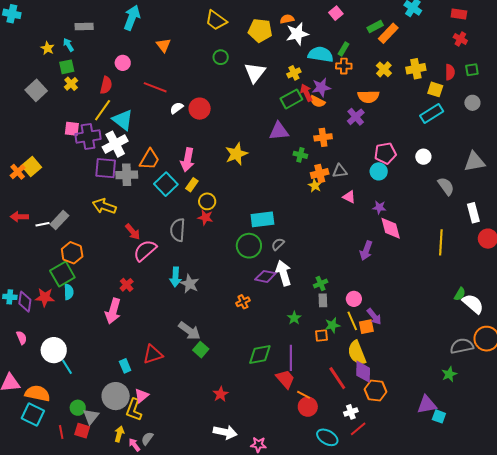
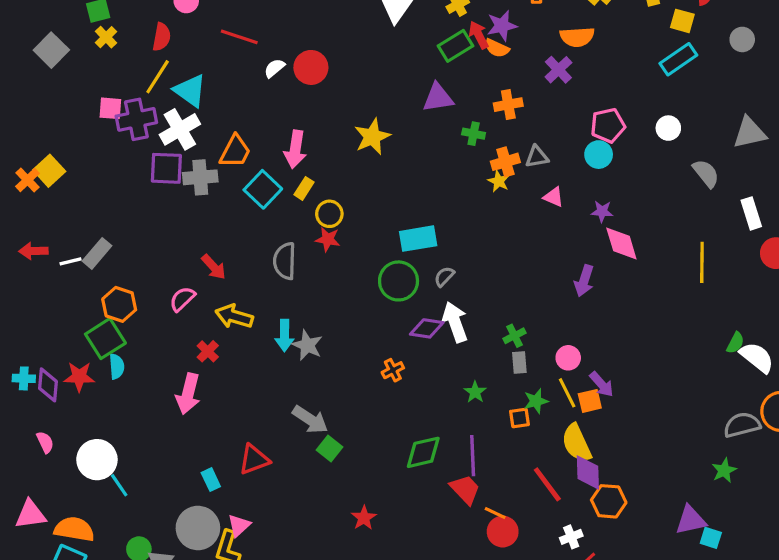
yellow arrow: (104, 206) -> (234, 316), moved
pink semicircle: (145, 251) -> (182, 299), moved, size x0.7

